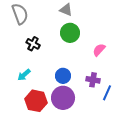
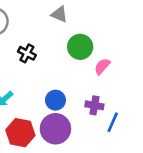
green circle: (70, 33) -> (80, 47), moved
black cross: (33, 44) -> (27, 53), moved

